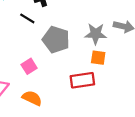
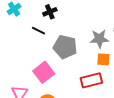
pink square: (29, 66) -> (44, 72), size x1.5

